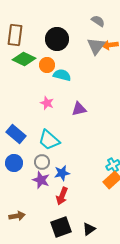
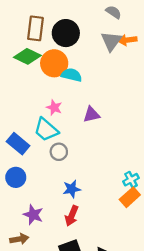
brown rectangle: (15, 35) -> (36, 28), moved
orange circle: (47, 65) -> (54, 63), size x1.5
cyan trapezoid: (49, 140) -> (46, 130), moved
gray circle: (42, 162) -> (59, 152), moved
purple star: (41, 180) -> (33, 215), moved

